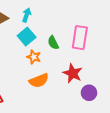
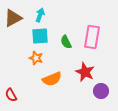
cyan square: (27, 37) -> (40, 36), turned 36
orange star: (34, 57) -> (36, 58), moved

